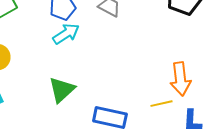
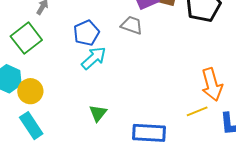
green triangle: (62, 90) -> (98, 113), size x0.7

